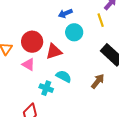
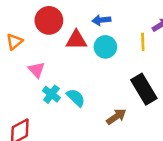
red circle: (32, 42) -> (49, 20), moved
red triangle: (54, 52) -> (76, 40), moved
cyan cross: (46, 88) -> (51, 94), moved

